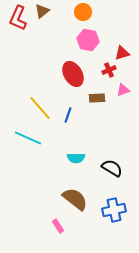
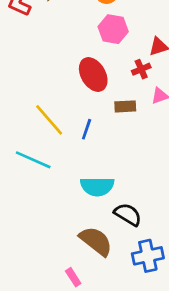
cyan semicircle: (76, 158) -> (97, 186), size x1.4
black semicircle: (112, 168) -> (128, 214), moved

